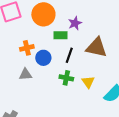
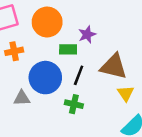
orange cross: (27, 48) -> (14, 51), moved
blue circle: (43, 58) -> (45, 78), size x1.6
yellow triangle: (88, 82) -> (126, 93), moved

